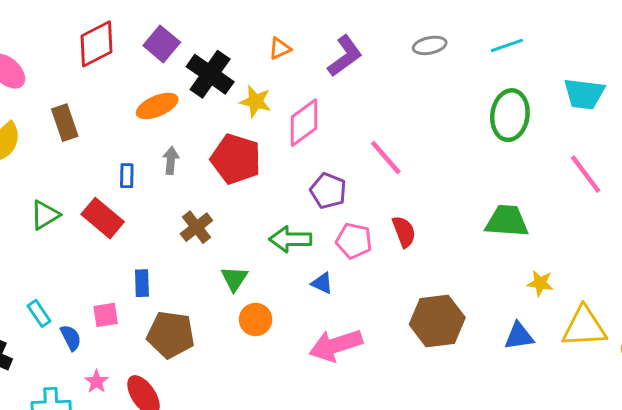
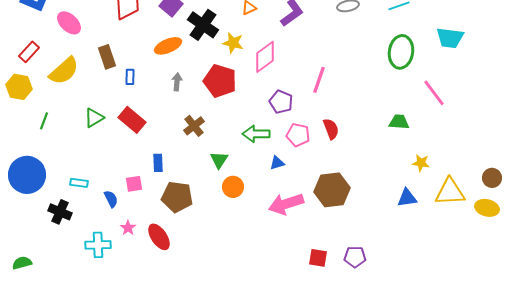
pink line: (386, 157) -> (319, 80), turned 60
pink line: (586, 174) -> (434, 93), moved
blue rectangle: (127, 176) -> (130, 77), moved
green trapezoid: (507, 221) -> (399, 122), size x0.7
blue triangle: (322, 283) -> (277, 163), turned -42
cyan rectangle: (39, 313) -> (79, 183), moved, turned -48
brown hexagon: (437, 321) -> (332, 190), moved

